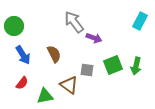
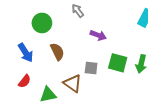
gray arrow: (74, 22) -> (78, 11), moved, size x0.6
green circle: (14, 26) -> (42, 23), moved
green square: (113, 65) -> (118, 63), turned 36

